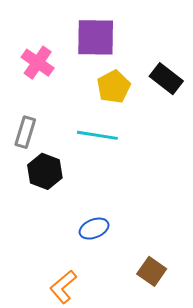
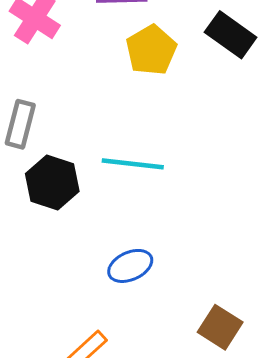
cyan line: (97, 135) -> (133, 164), moved

